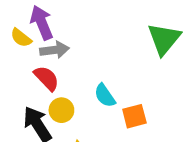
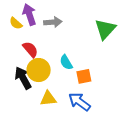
gray arrow: (55, 50) -> (53, 22), moved
yellow circle: (61, 110) -> (39, 70), size x1.5

